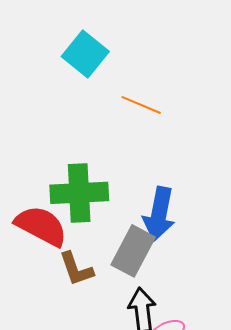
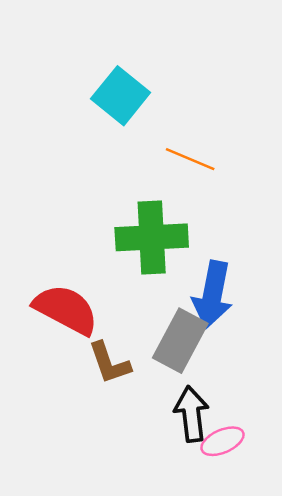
green cross: (79, 193) -> (152, 237), moved

